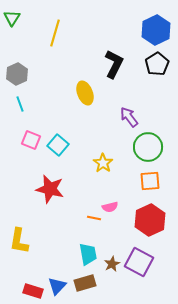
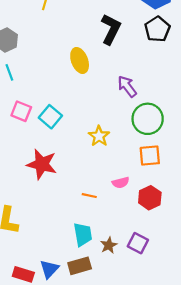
pink semicircle: (110, 207) -> (121, 183), moved
red hexagon: (150, 220) -> (150, 198), size x0.7
purple square: (139, 262) -> (138, 243), size x0.7

